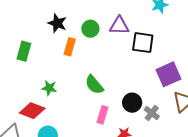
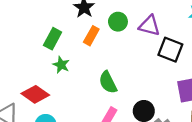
green rectangle: (24, 51) -> (53, 39), moved
green star: (49, 88) -> (61, 65), moved

